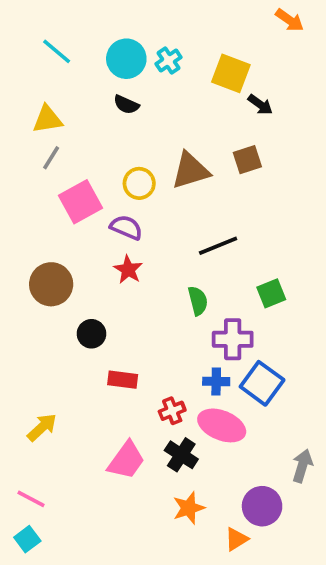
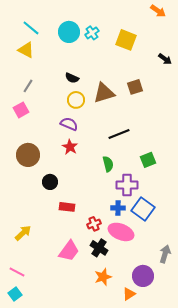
black semicircle: (126, 105) -> (72, 78), moved
black arrow: (260, 105) -> (165, 59), moved
yellow triangle: (47, 119) -> (26, 50), moved, turned 36
pink square: (80, 202) -> (21, 110), moved, size x0.7

